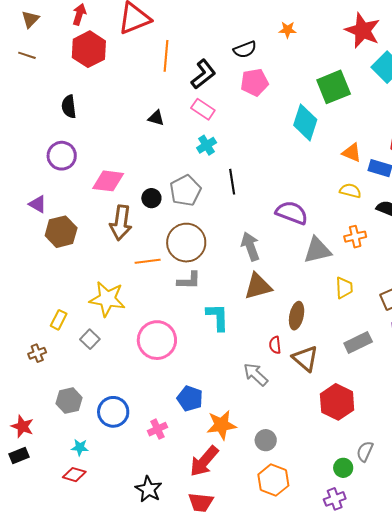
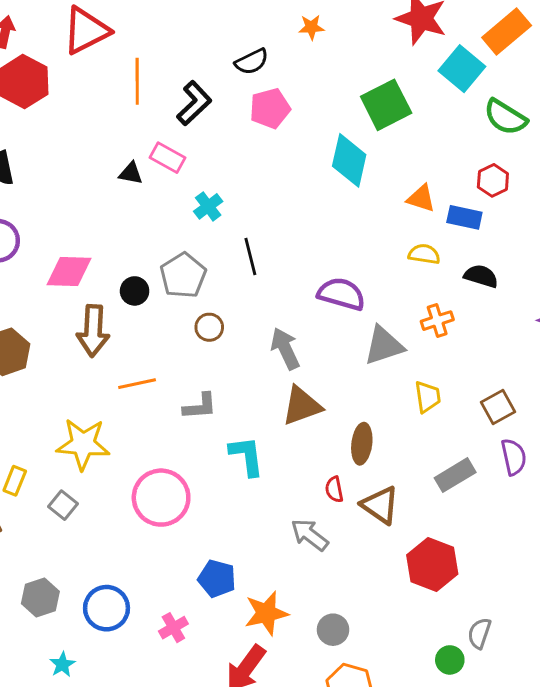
pink rectangle: (203, 109) -> (168, 158), moved
brown circle: (186, 243) -> (209, 327), moved, size x0.5
cyan star: (80, 447) -> (62, 664), turned -30

